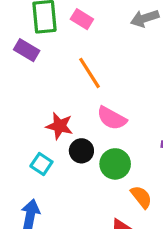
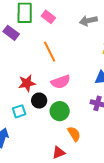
pink semicircle: (112, 118) -> (61, 82), turned -54
red star: (60, 126) -> (27, 83), turned -30
cyan square: (41, 164) -> (19, 111), moved, turned 32

